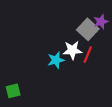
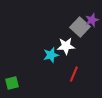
red line: (88, 55) -> (74, 74), moved

